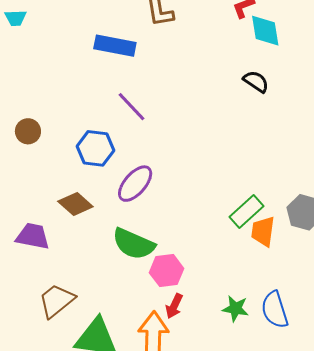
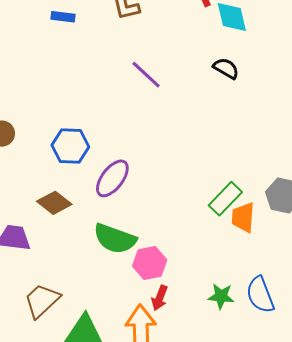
blue rectangle: (115, 46) -> (63, 17), moved, size x0.6
purple line: (131, 107) -> (146, 75), moved

